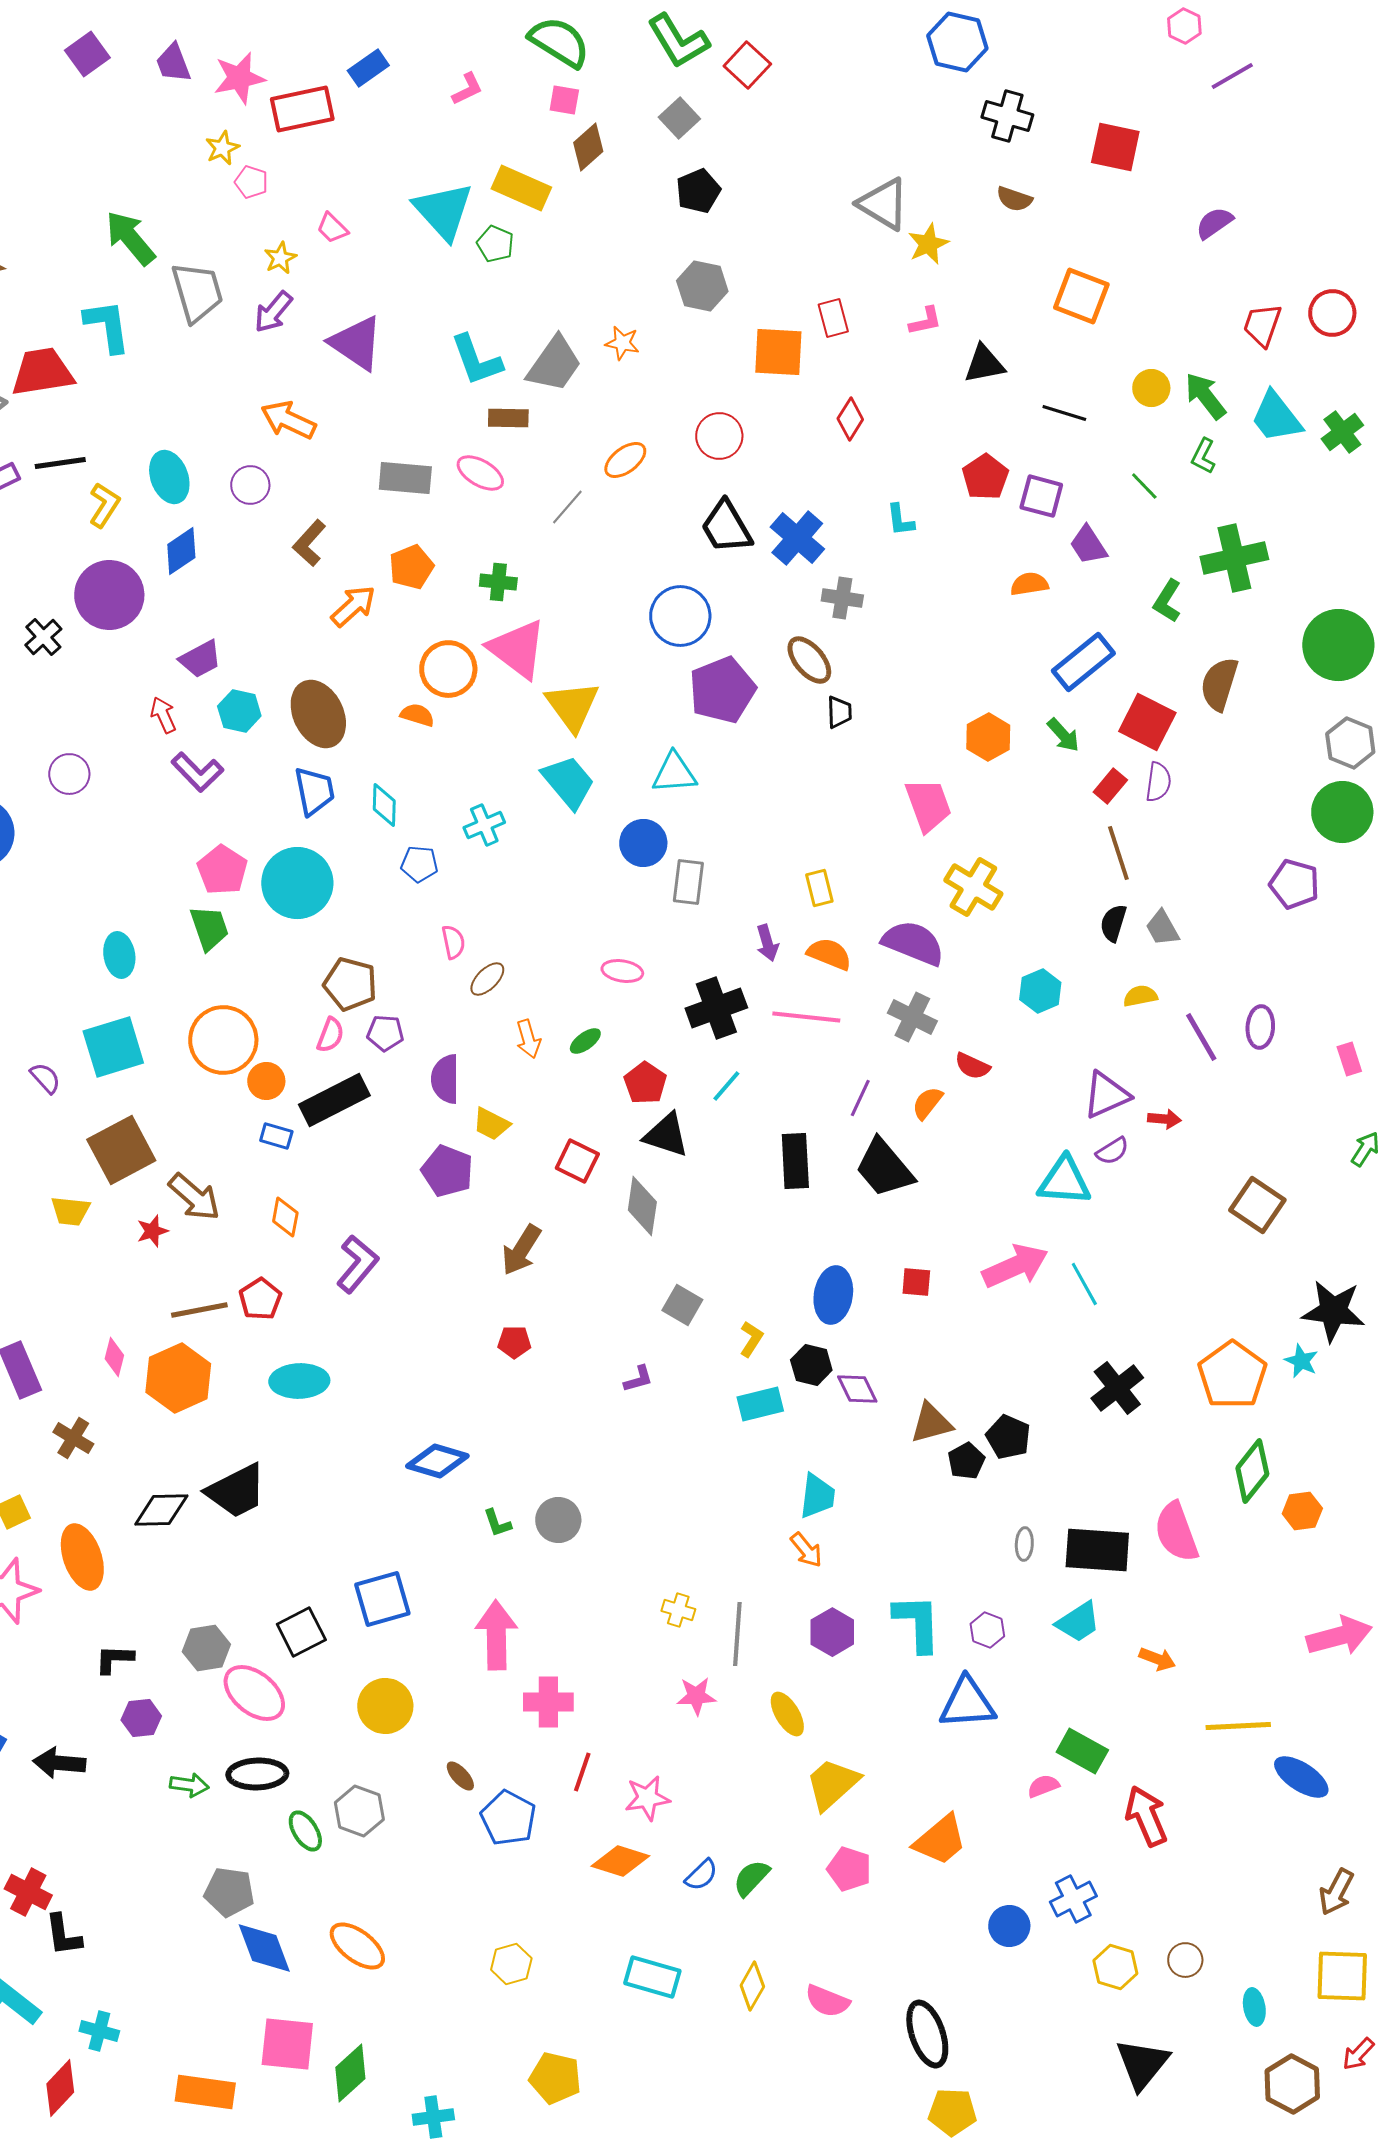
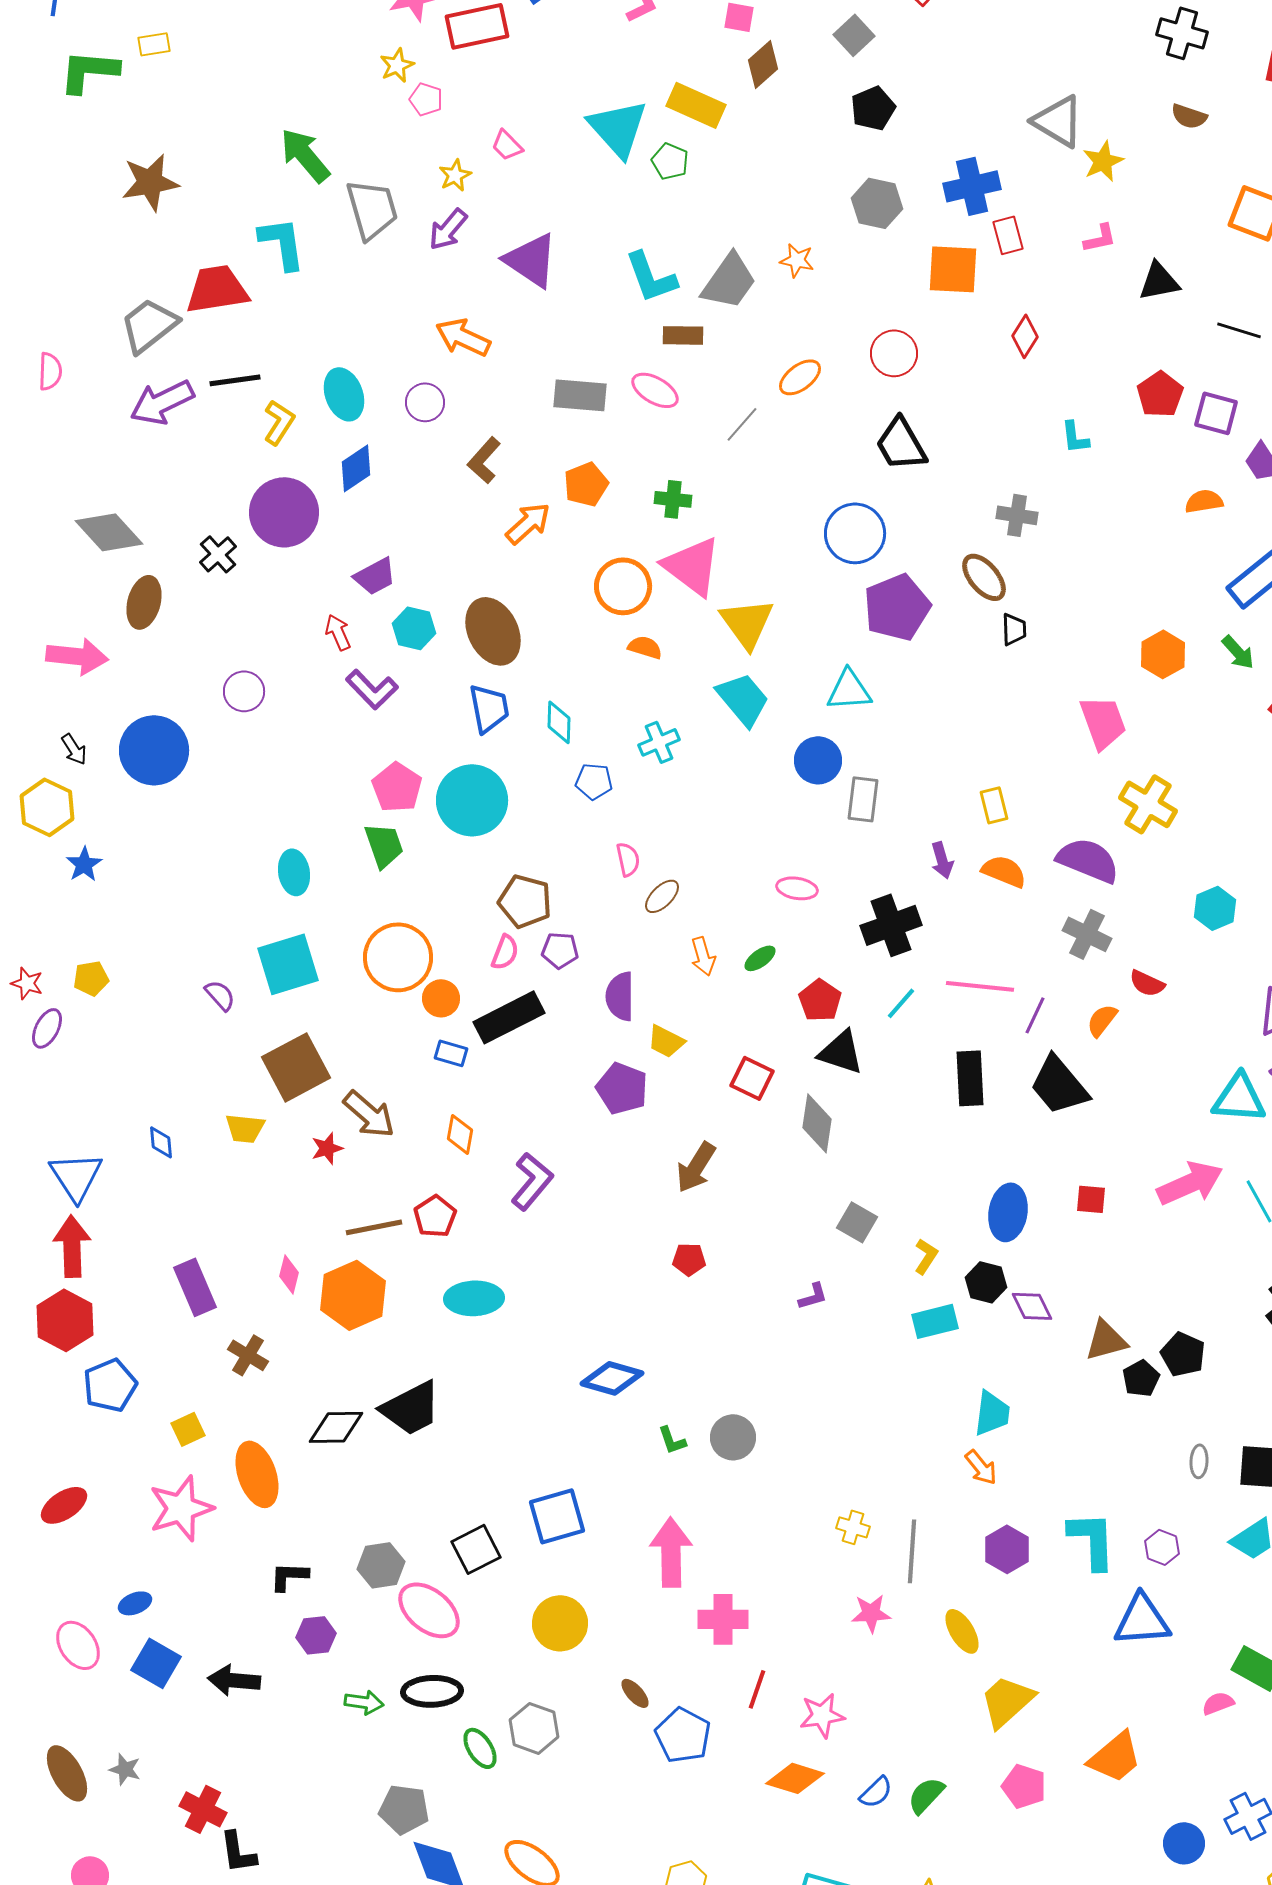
blue cross: (797, 538) -> (972, 186), moved, turned 36
orange semicircle: (417, 715) -> (645, 647), moved
pink line: (806, 1017) -> (980, 986), moved

